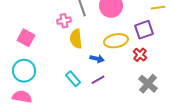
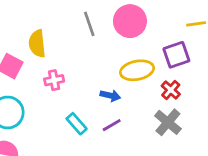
pink cross: (64, 21) -> (54, 80), moved
yellow semicircle: (76, 39) -> (37, 44), moved
gray cross: (148, 84) -> (168, 122), moved

